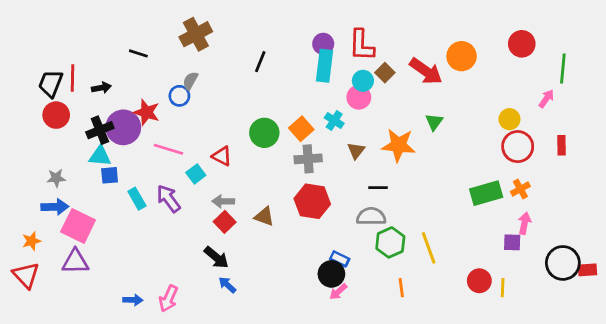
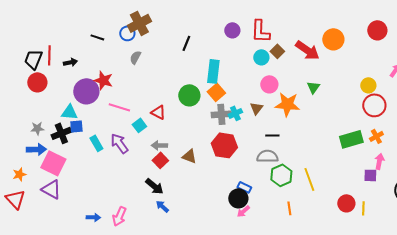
cyan rectangle: (325, 66) -> (213, 71), moved
blue circle: (179, 96) -> (127, 33), moved
pink circle: (359, 97) -> (269, 84), moved
cyan cross: (334, 121) -> (235, 113), moved, turned 32
black cross: (100, 130) -> (61, 133), moved
purple triangle: (75, 262) -> (51, 189), turned 30

